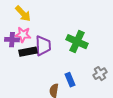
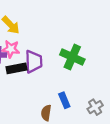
gray cross: (100, 74) -> (95, 107), moved

